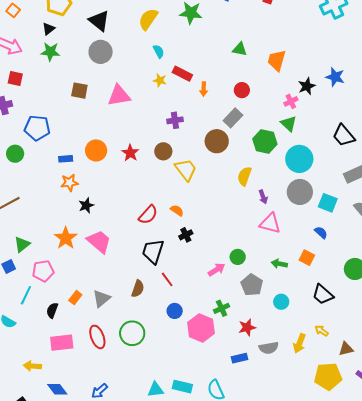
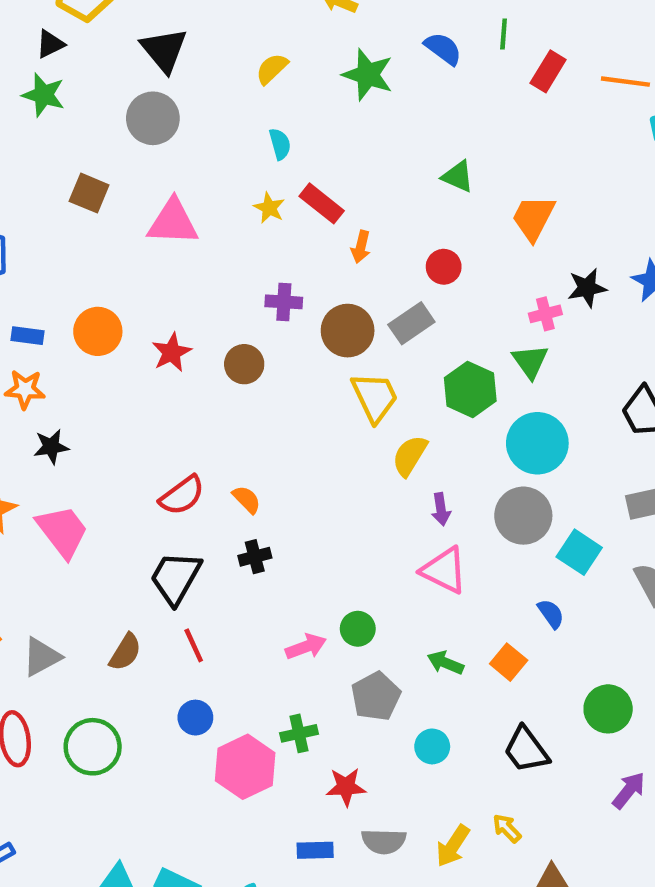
yellow semicircle: (148, 19) -> (272, 69), size x0.7
brown circle: (217, 141) -> (348, 331), moved
yellow trapezoid: (186, 170) -> (375, 397), moved

